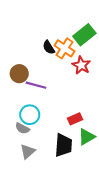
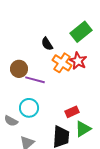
orange cross: (64, 48) -> (62, 63), moved
gray semicircle: (22, 128) -> (11, 121), moved

